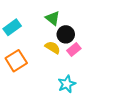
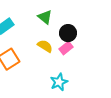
black circle: (66, 34) -> (68, 33), moved

